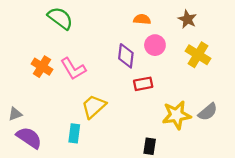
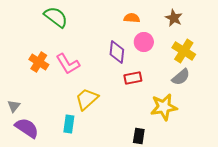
gray semicircle: (208, 112) -> (181, 77), moved
gray triangle: (15, 114) -> (14, 106), turned -32

